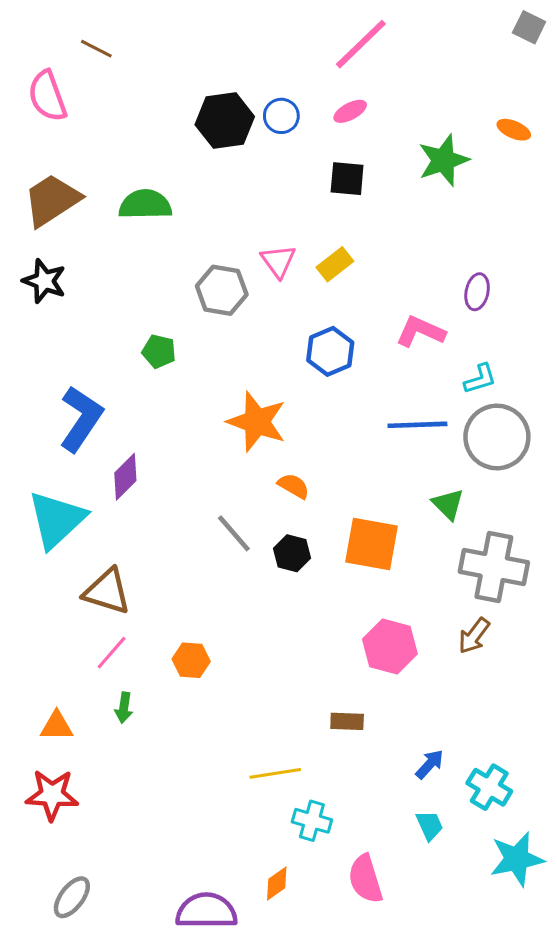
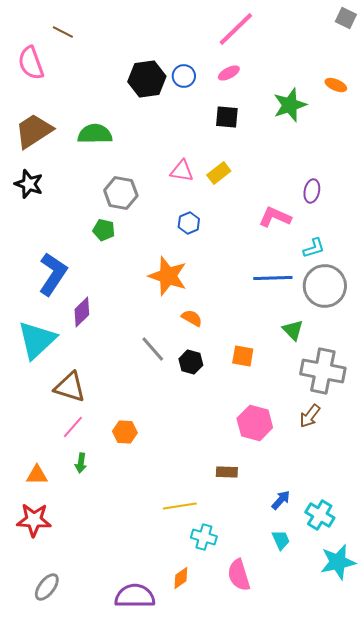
pink triangle: (278, 261) -> (182, 171), turned -45
gray hexagon: (222, 290) -> (121, 193), moved
blue hexagon: (330, 351) -> (189, 223), moved, size x0.7
orange square: (372, 544) -> (243, 356), size x0.6

